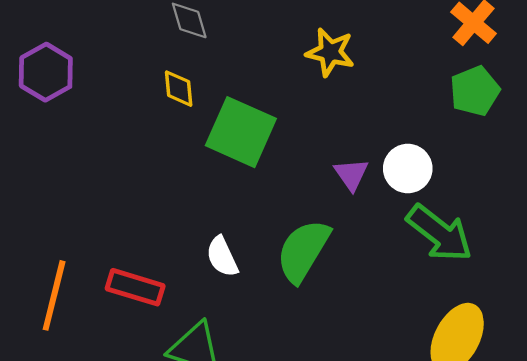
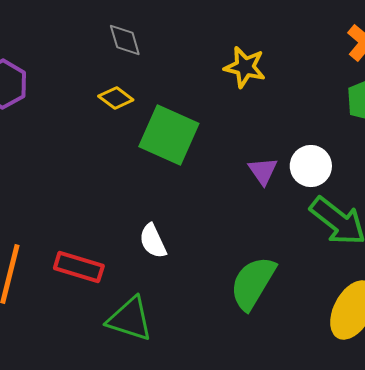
yellow diamond: (179, 89) -> (116, 98), turned -48
green semicircle: (303, 251) -> (253, 283), moved

